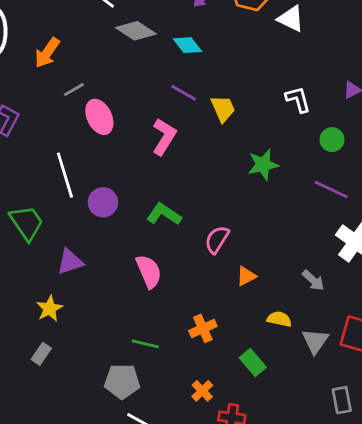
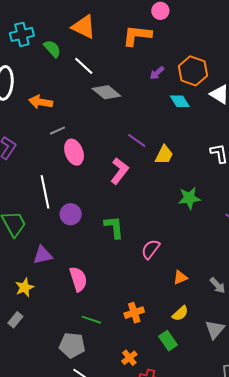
cyan diamond: (187, 45) -> (180, 101), moved
orange arrow: (47, 53) -> (41, 102), turned 60
yellow trapezoid: (223, 109) -> (164, 155), turned 45
green L-shape: (164, 214) -> (114, 227), turned 45
pink semicircle: (149, 271) -> (78, 279), moved
orange triangle: (246, 276) -> (180, 277), moved
yellow semicircle: (279, 319) -> (180, 313), moved, turned 120

